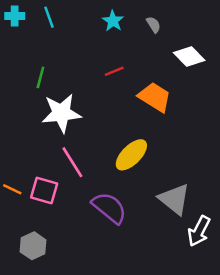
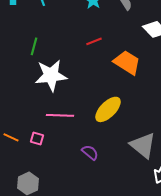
pink line: (72, 162) -> (60, 115), turned -56
pink square: (44, 190) -> (37, 138), size x0.6
purple semicircle: (109, 208) -> (90, 152), size x0.6

